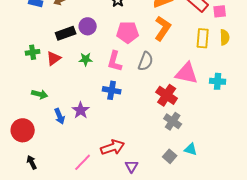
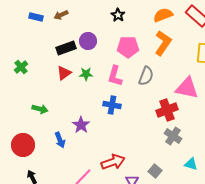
green cross: (33, 52) -> (21, 67), moved, turned -32
red triangle: (54, 58) -> (64, 73), moved
red cross: (167, 95) -> (167, 110), turned 35
blue arrow: (60, 116) -> (60, 140), moved
gray square: (170, 156) -> (155, 171), moved

